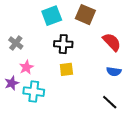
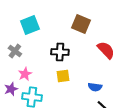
cyan square: (52, 16) -> (30, 25), moved
blue semicircle: (114, 71) -> (95, 87), moved

